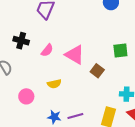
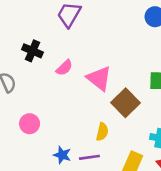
brown square: (97, 71) -> (125, 103), size x1.5
yellow semicircle: (54, 84) -> (102, 132), moved, turned -72

